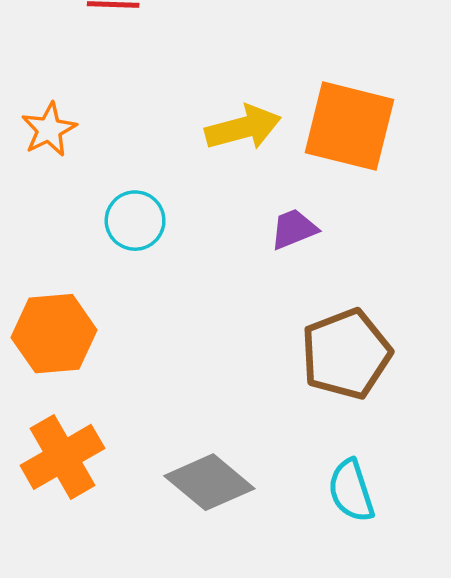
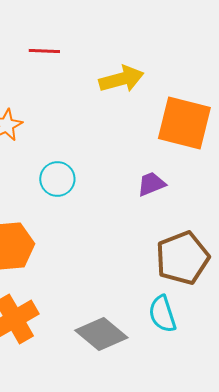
yellow arrow: (243, 128) -> (121, 79), moved
cyan semicircle: (351, 491) -> (162, 314), moved

